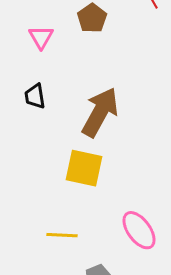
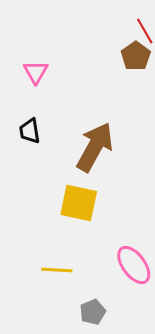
brown pentagon: (92, 18) -> (136, 56), moved

